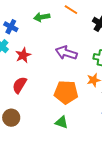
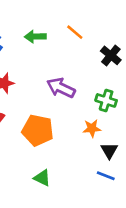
orange pentagon: (66, 92) -> (38, 130), moved

